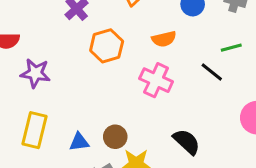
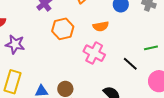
green line: (231, 48) -> (151, 48), moved
black line: (212, 72) -> (130, 64), moved

